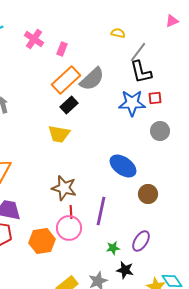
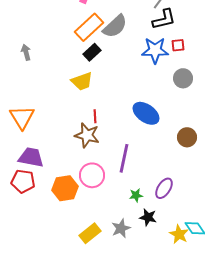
black L-shape: (141, 72) -> (164, 19), turned -90
yellow trapezoid: (59, 134) -> (82, 81), turned -30
brown circle: (148, 194) -> (187, 137), moved
red line: (71, 212) -> (95, 116), moved

